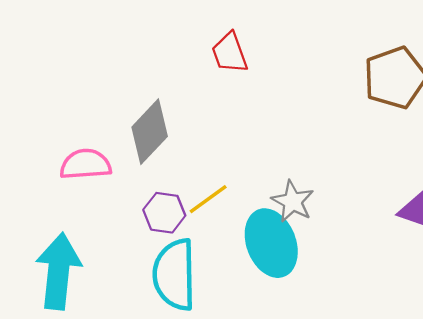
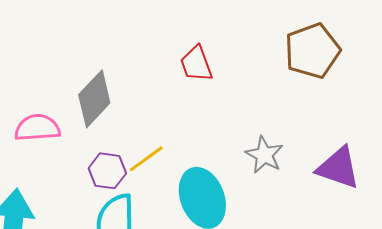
red trapezoid: (230, 53) -> (196, 64), moved
gray star: (293, 201) -> (264, 155), moved

